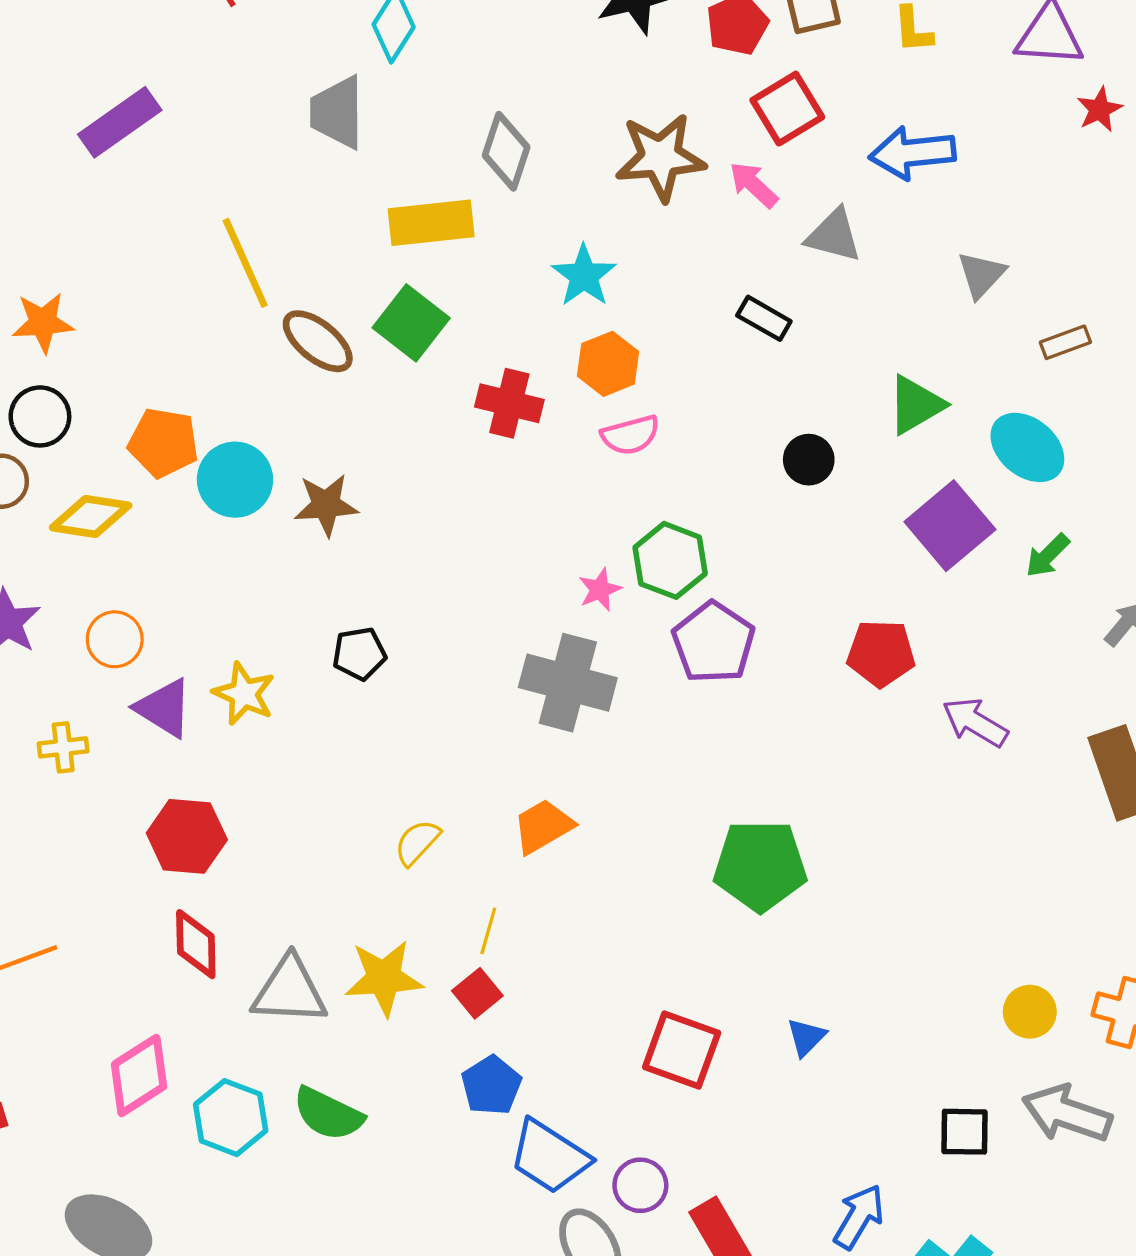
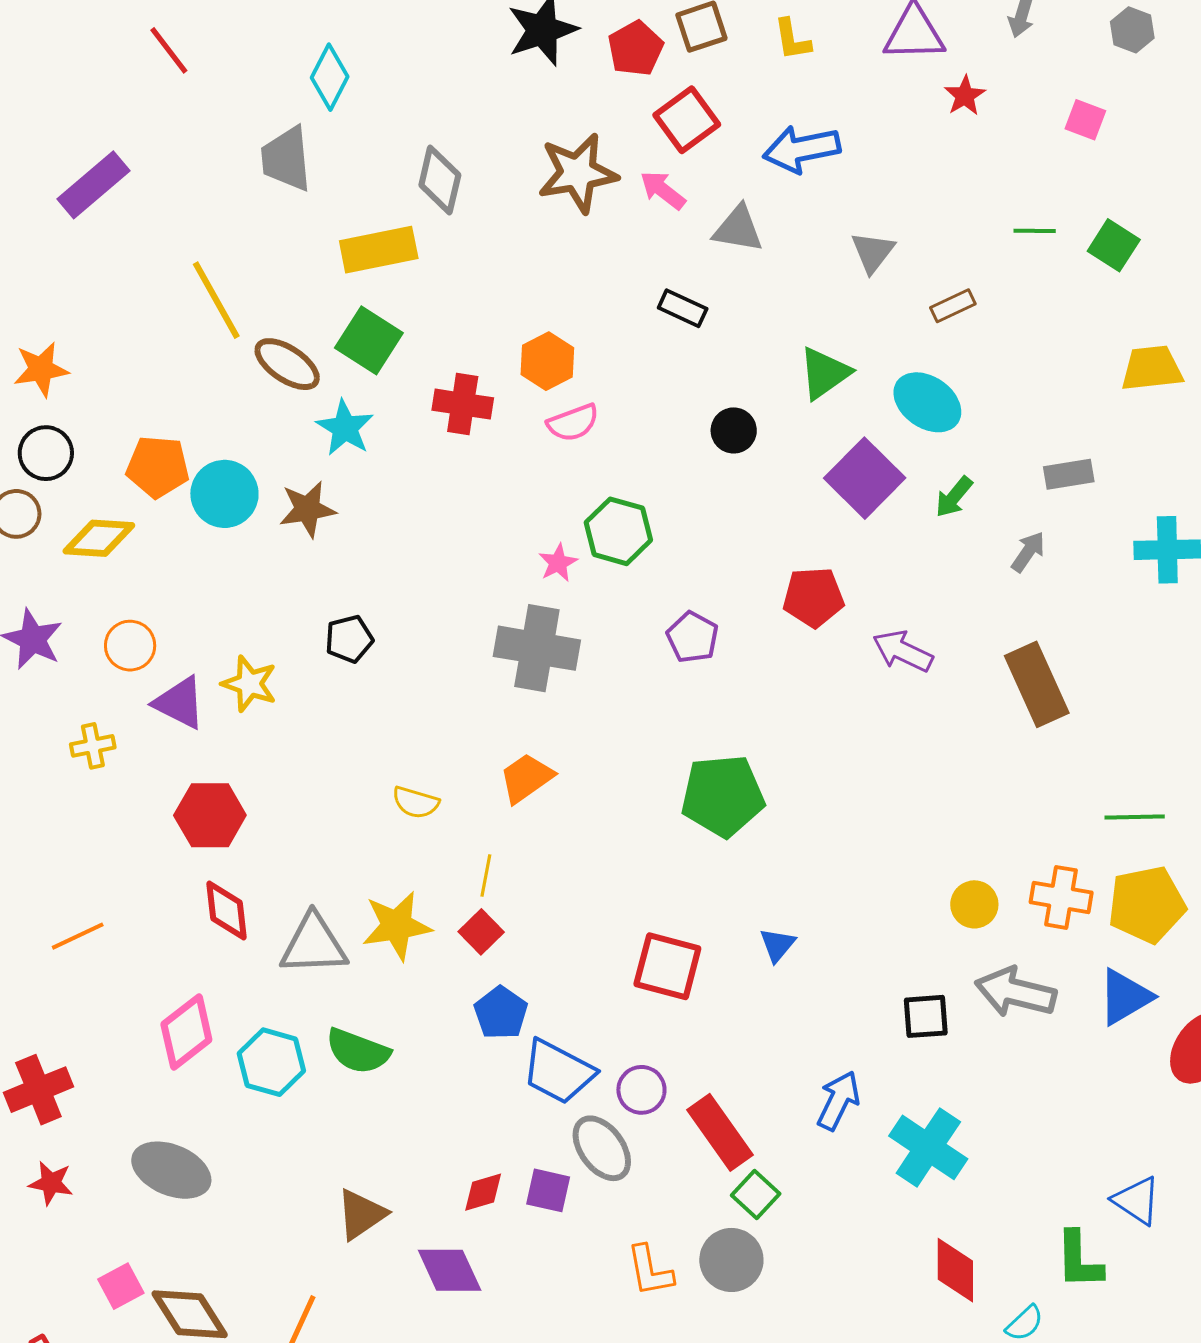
cyan star: (584, 276) -> (345, 428), moved
purple pentagon: (713, 642) -> (693, 637), moved, size x0.7
yellow semicircle: (417, 842) -> (416, 802), turned -111

